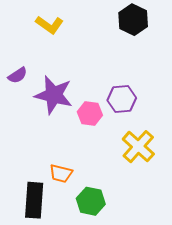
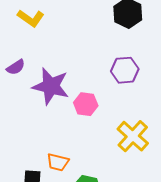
yellow L-shape: (50, 25) -> (31, 18), moved
purple hexagon: (122, 99) -> (125, 70), moved

